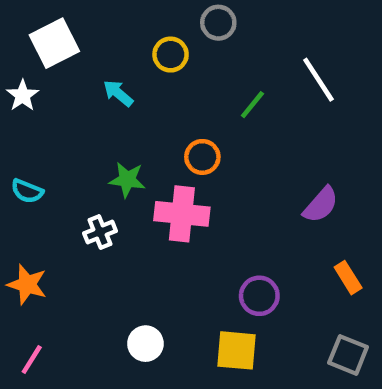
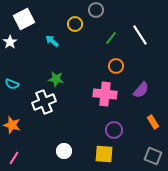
green line: (252, 105) -> (111, 38), moved
orange circle: (202, 157) -> (116, 66), moved
pink cross: (182, 214) -> (105, 94), moved
white cross: (100, 232) -> (44, 102), size x1.6

